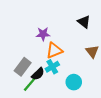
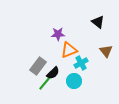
cyan cross: (52, 67) -> (81, 63), moved
cyan circle: (74, 82) -> (74, 81), moved

